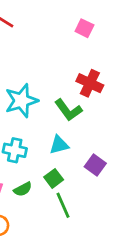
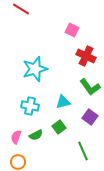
pink square: (84, 28) -> (72, 30), moved
green L-shape: (68, 110) -> (90, 87), moved
green line: (63, 205) -> (83, 151), moved

